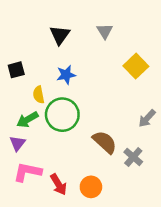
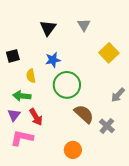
green circle: (62, 115) -> (67, 85), moved
green arrow: (27, 120) -> (22, 96), turned 36
red arrow: (59, 184) -> (36, 117), moved

